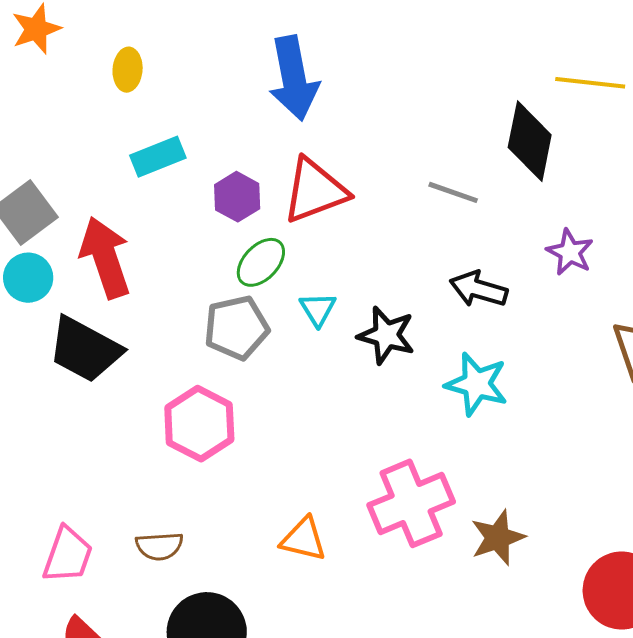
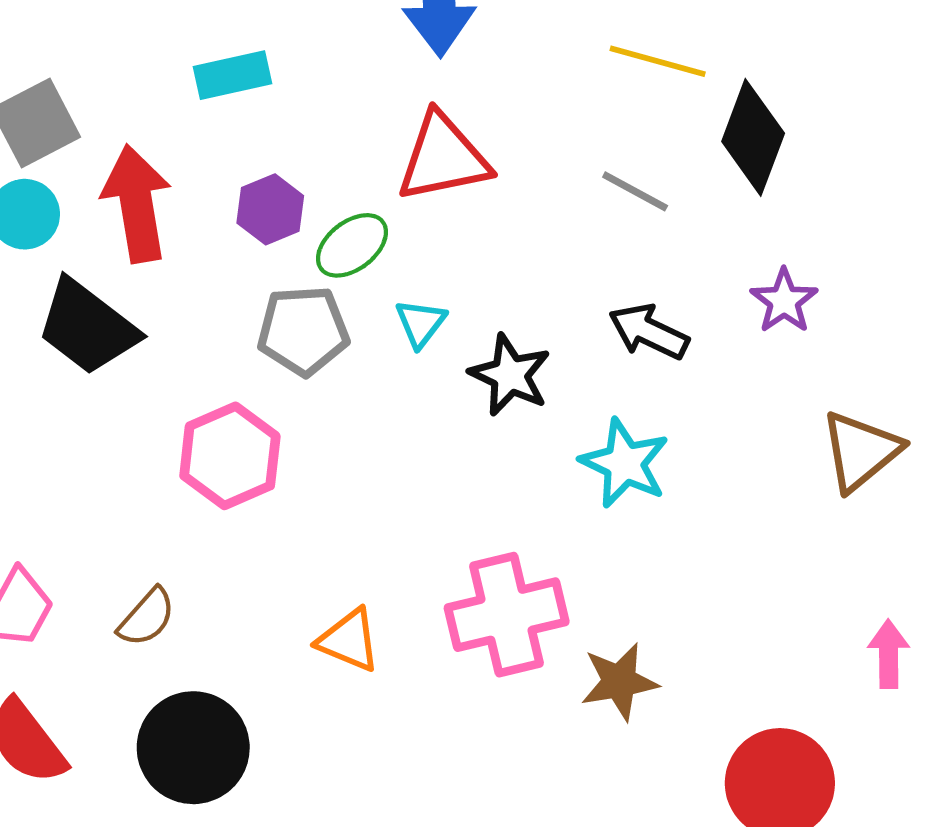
yellow line: (590, 83) -> (658, 61), moved
purple hexagon: (237, 197) -> (270, 209), moved
brown semicircle: (159, 546) -> (147, 617), turned -54

